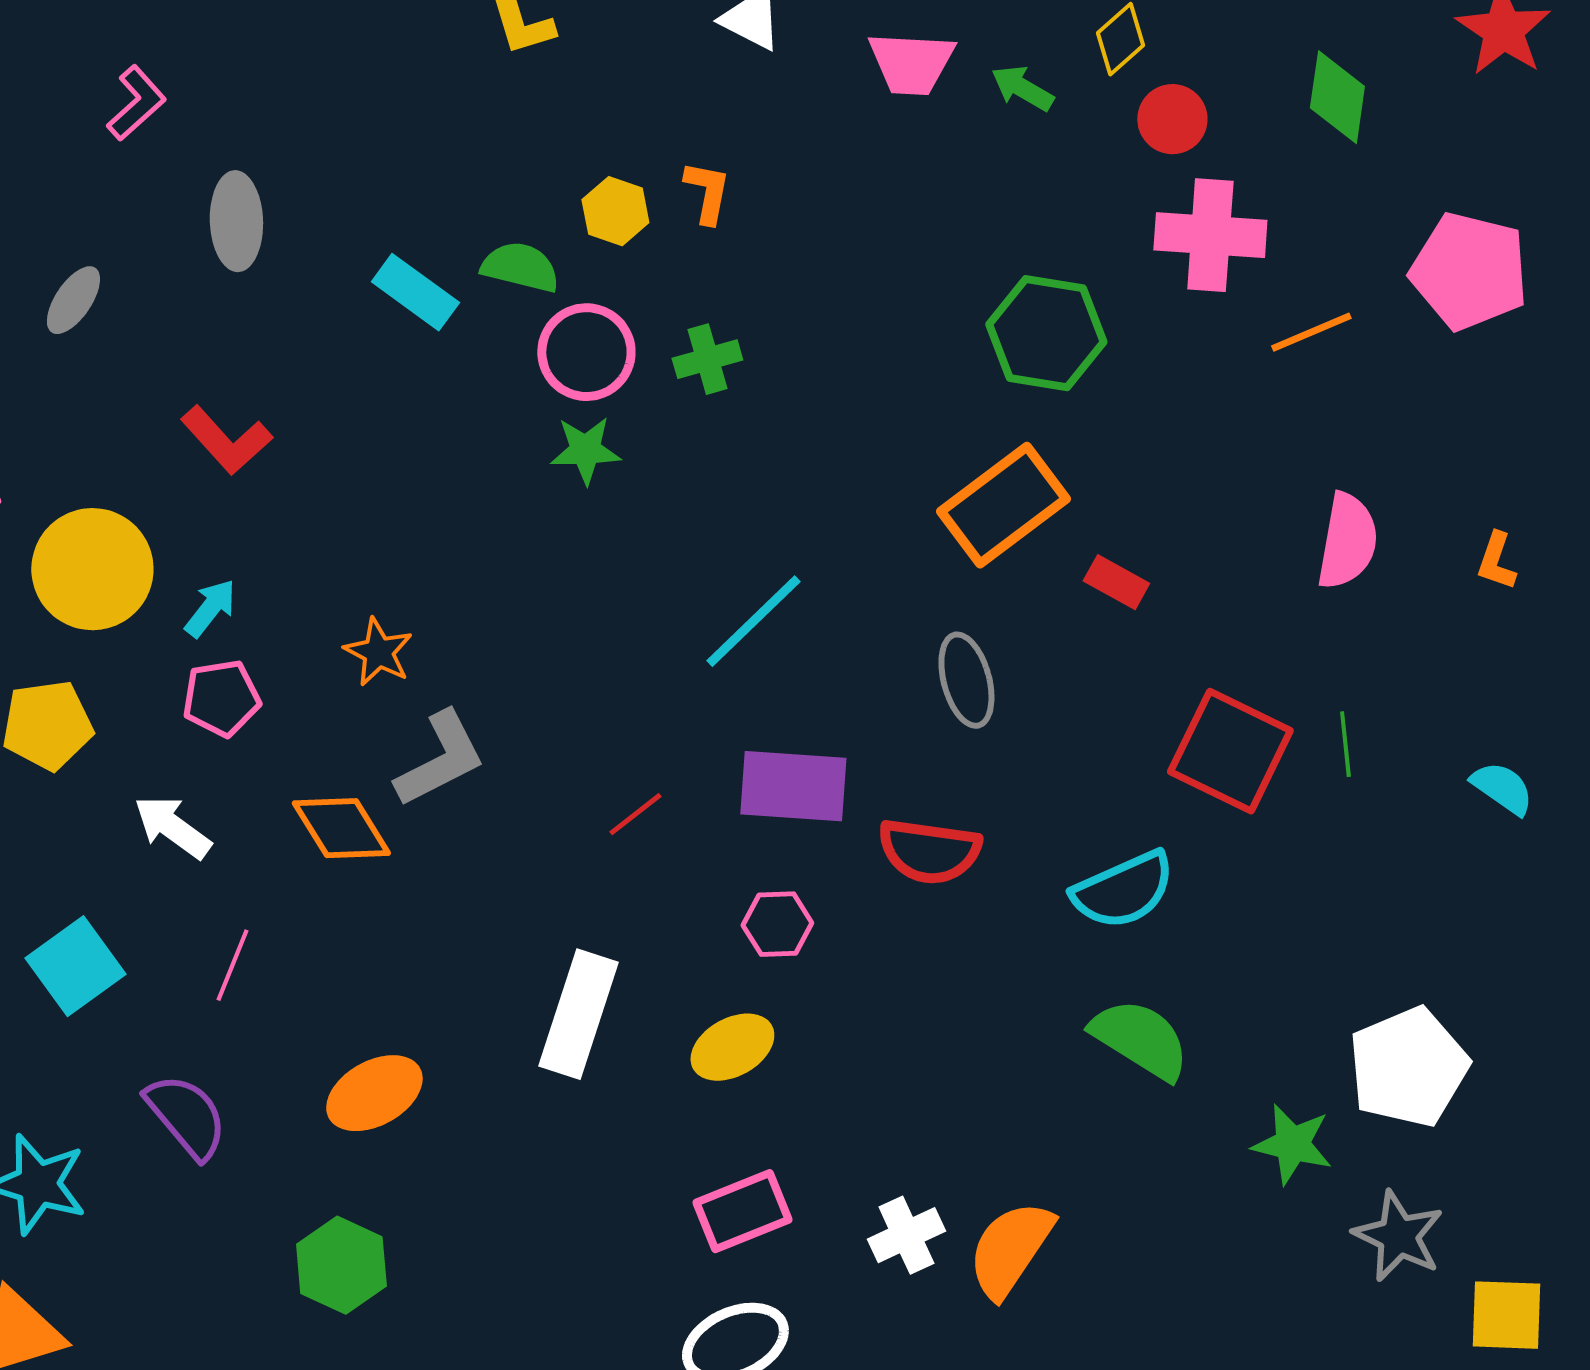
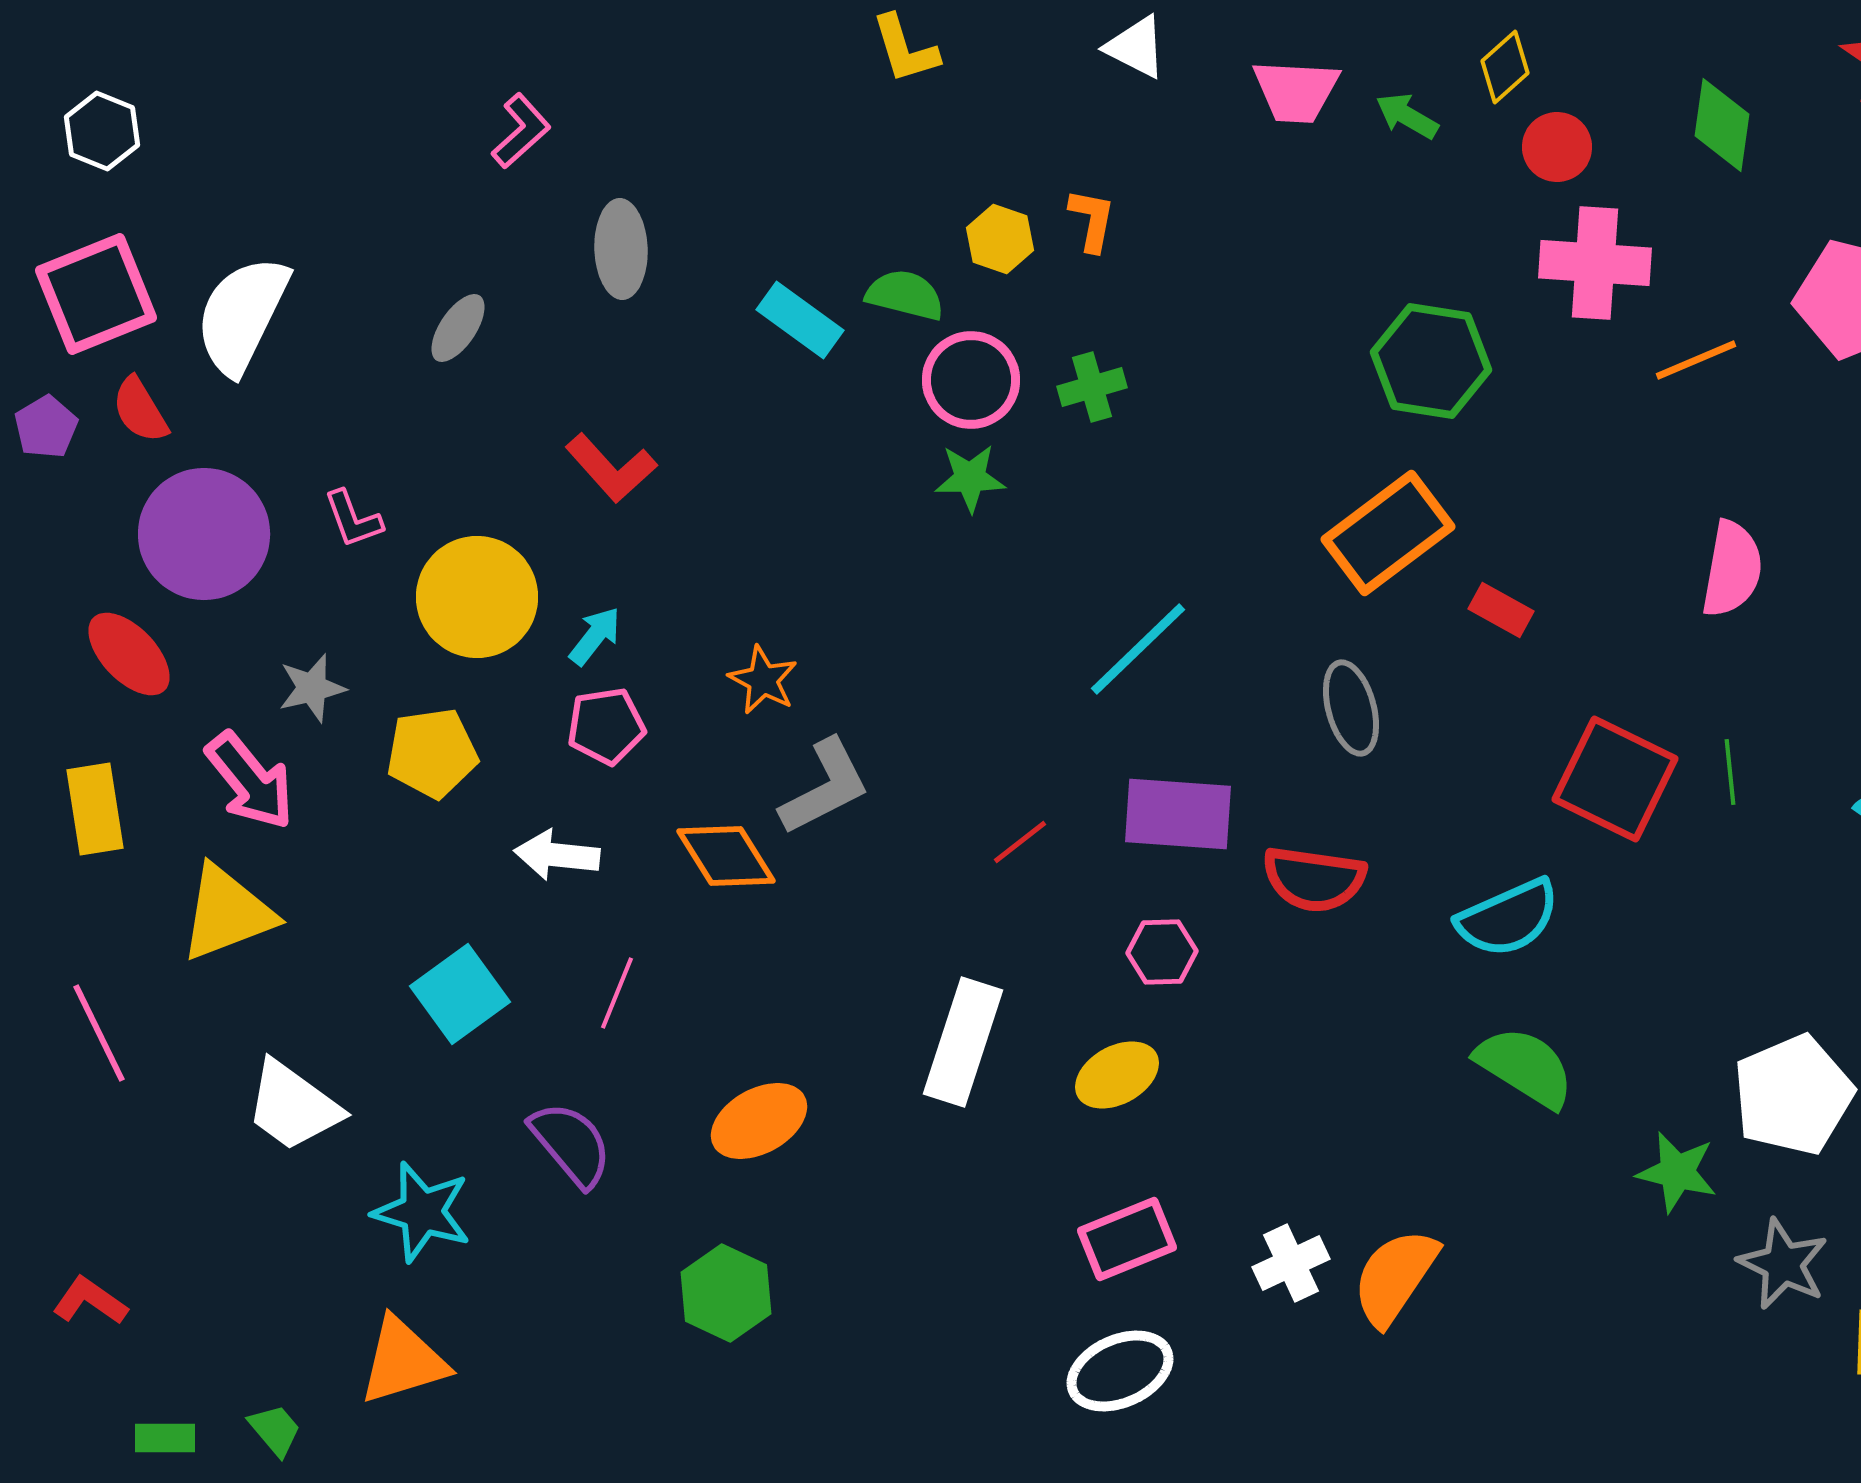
white arrow: (172, 827) -> (557, 855), turned -30

